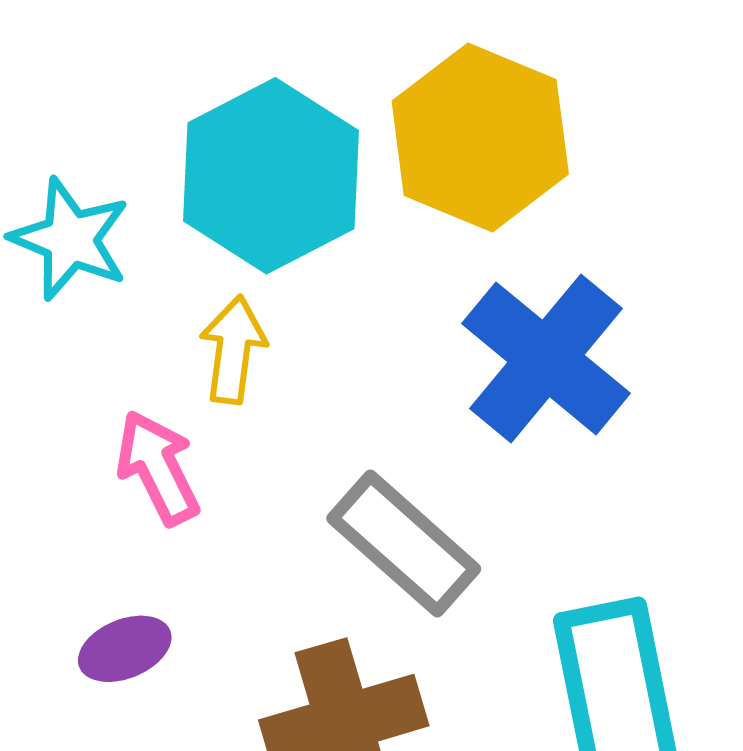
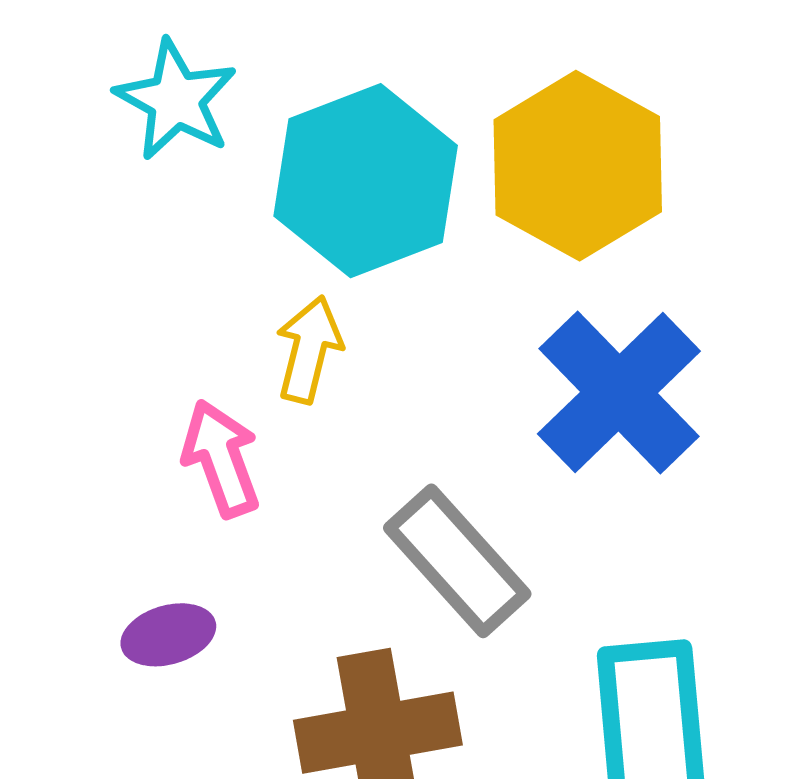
cyan star: (70, 239) -> (176, 100), moved

